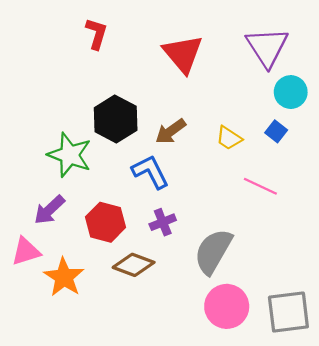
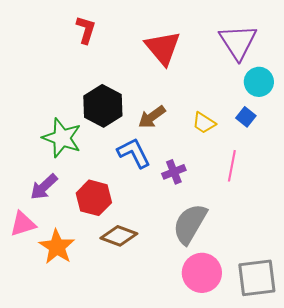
pink line: (260, 186) -> (232, 166), turned 76
purple cross: (163, 222) -> (174, 172), moved

